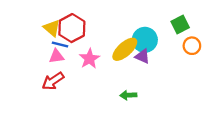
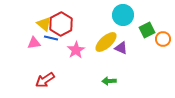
green square: (180, 25) -> (147, 30), moved
cyan circle: (145, 40) -> (123, 15), moved
pink triangle: (56, 56) -> (34, 43), moved
red arrow: (53, 81) -> (45, 80), moved

